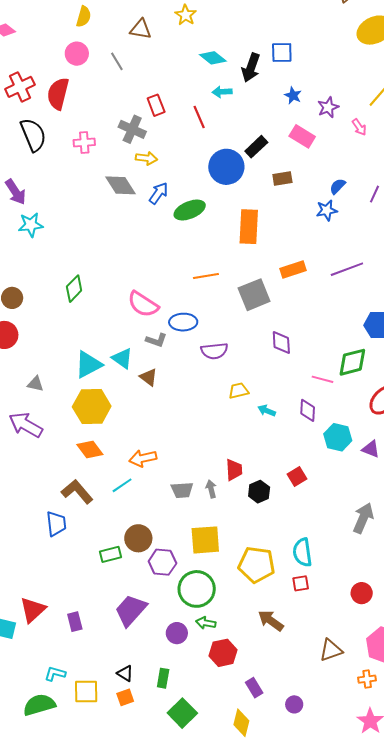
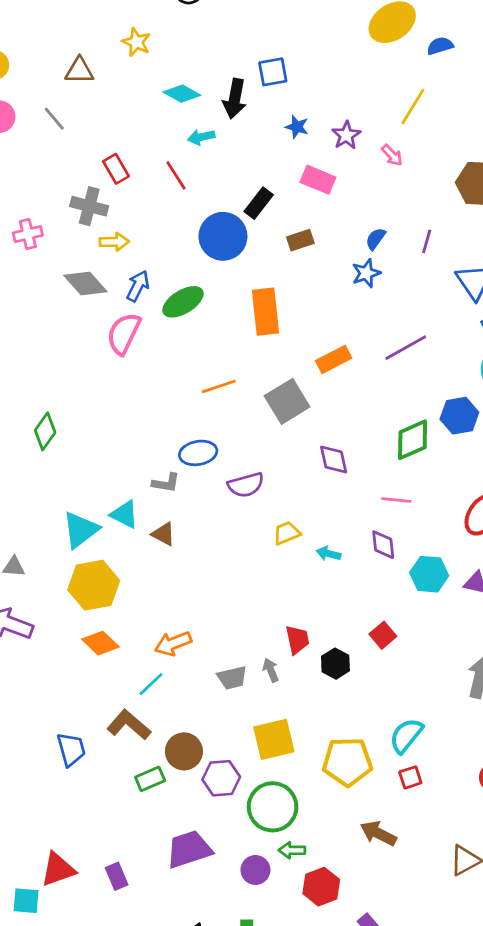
pink semicircle: (143, 304) -> (124, 333), moved, turned 92
green diamond: (352, 362) -> (413, 440), moved
brown L-shape: (77, 492) -> (129, 725), moved
cyan semicircle: (302, 552) -> (406, 736), turned 56
red triangle: (33, 610) -> (58, 869), turned 32
purple trapezoid: (131, 610) -> (189, 849), turned 39

